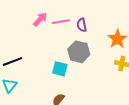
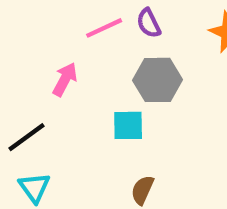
pink arrow: (40, 19) -> (65, 79), moved

